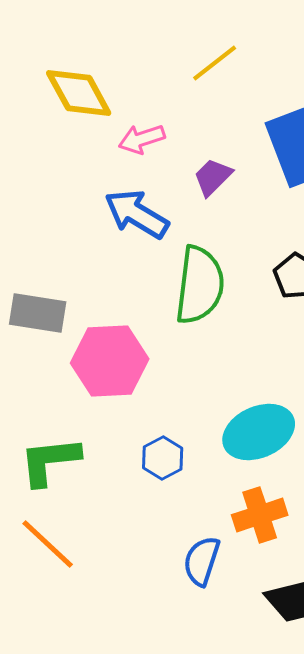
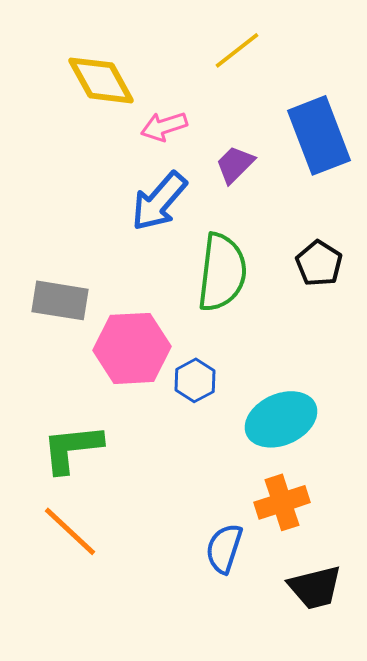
blue arrow: (137, 214) -> (159, 201), turned -80
blue hexagon: (163, 458) -> (195, 380), moved

